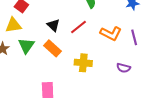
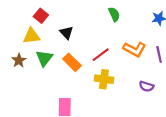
black triangle: (53, 25) -> (67, 33), moved
red line: (79, 27) -> (101, 55), moved

